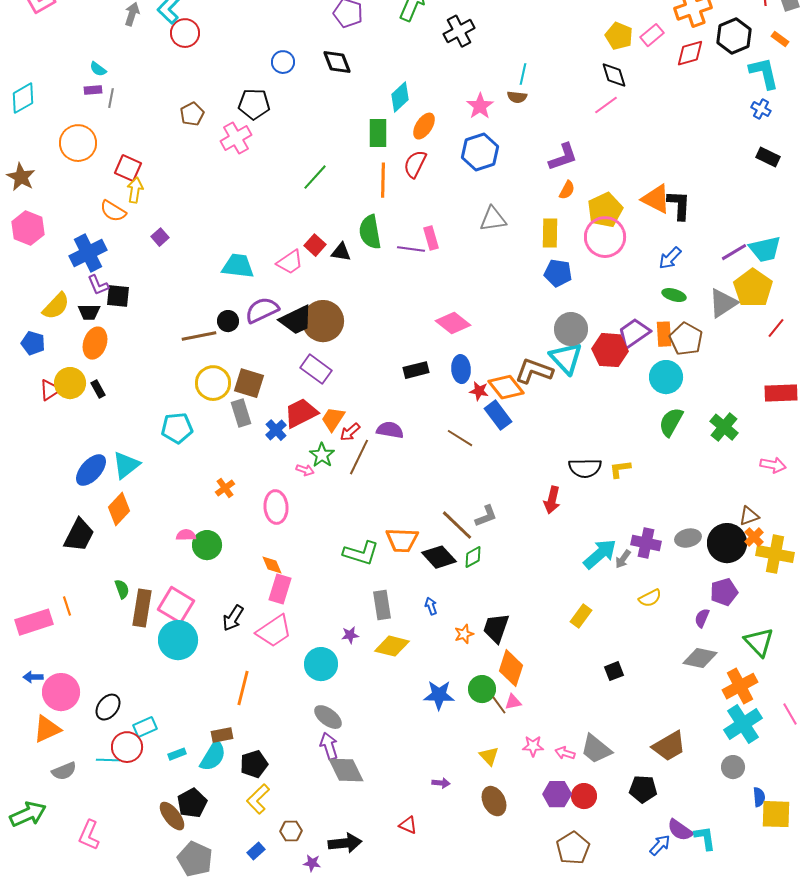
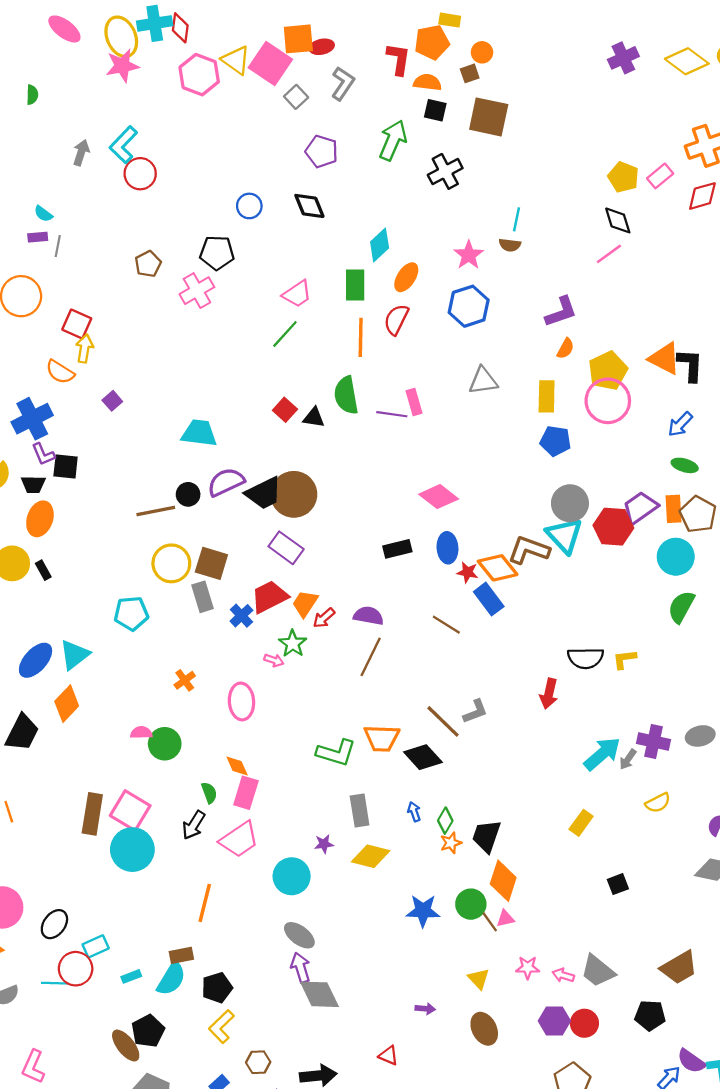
pink trapezoid: (290, 262) -> (297, 294), moved
brown line: (359, 457) -> (371, 657), moved
green diamond: (473, 557) -> (445, 821), moved, turned -30
green semicircle: (122, 589) -> (209, 793), moved

